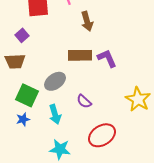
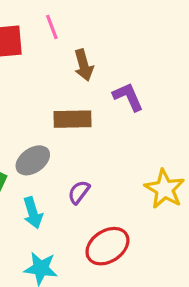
purple L-shape: (107, 58) -> (128, 97), moved
purple semicircle: (84, 101) -> (79, 192), turned 84

